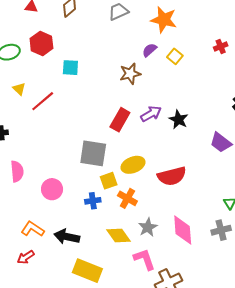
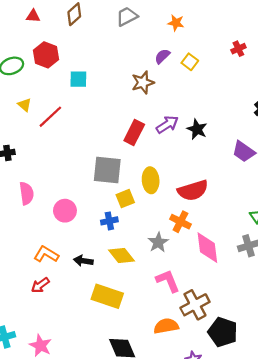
orange star: (164, 20) -> (176, 23), size x0.6
yellow ellipse: (133, 165) -> (151, 180), turned -70
orange cross: (127, 198) -> (180, 222), moved
gray star: (148, 227) -> (158, 242), moved
yellow diamond: (118, 236) -> (122, 255), moved
black arrow: (67, 237) -> (83, 261), size x0.7

